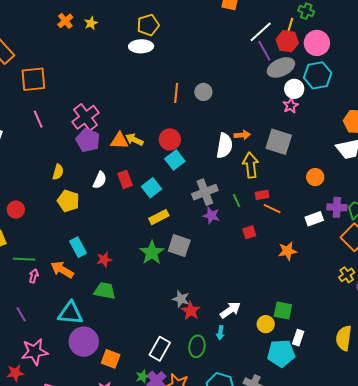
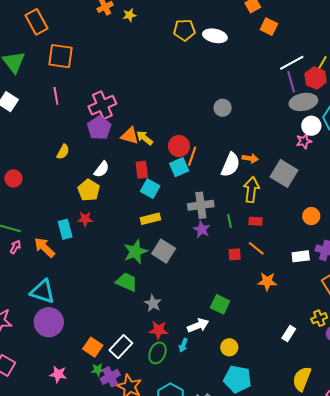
white ellipse: (141, 46) -> (215, 36), moved
orange line: (176, 93) -> (192, 156), moved
red rectangle: (125, 179) -> (142, 170), moved
cyan square: (152, 188) -> (150, 189), turned -36
yellow pentagon: (68, 201) -> (89, 190), moved
orange line: (272, 209) -> (256, 248), moved
red star: (104, 260) -> (85, 219), moved
green trapezoid: (105, 291) -> (127, 282), moved
green square: (283, 310) -> (220, 304), moved
red star: (191, 311) -> (159, 330), moved, turned 30
white rectangle: (298, 338) -> (289, 334), moved
orange square: (111, 359) -> (93, 347), moved

